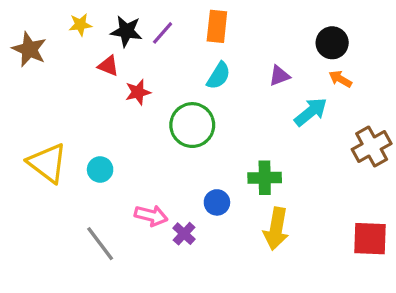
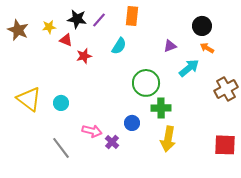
yellow star: (80, 25) -> (49, 27), moved
cyan semicircle: (219, 76) -> (119, 46), moved
green circle: (192, 125) -> (146, 83), moved

